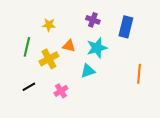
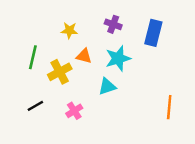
yellow star: (49, 25) -> (69, 30), moved
orange line: (139, 74) -> (169, 107), moved

